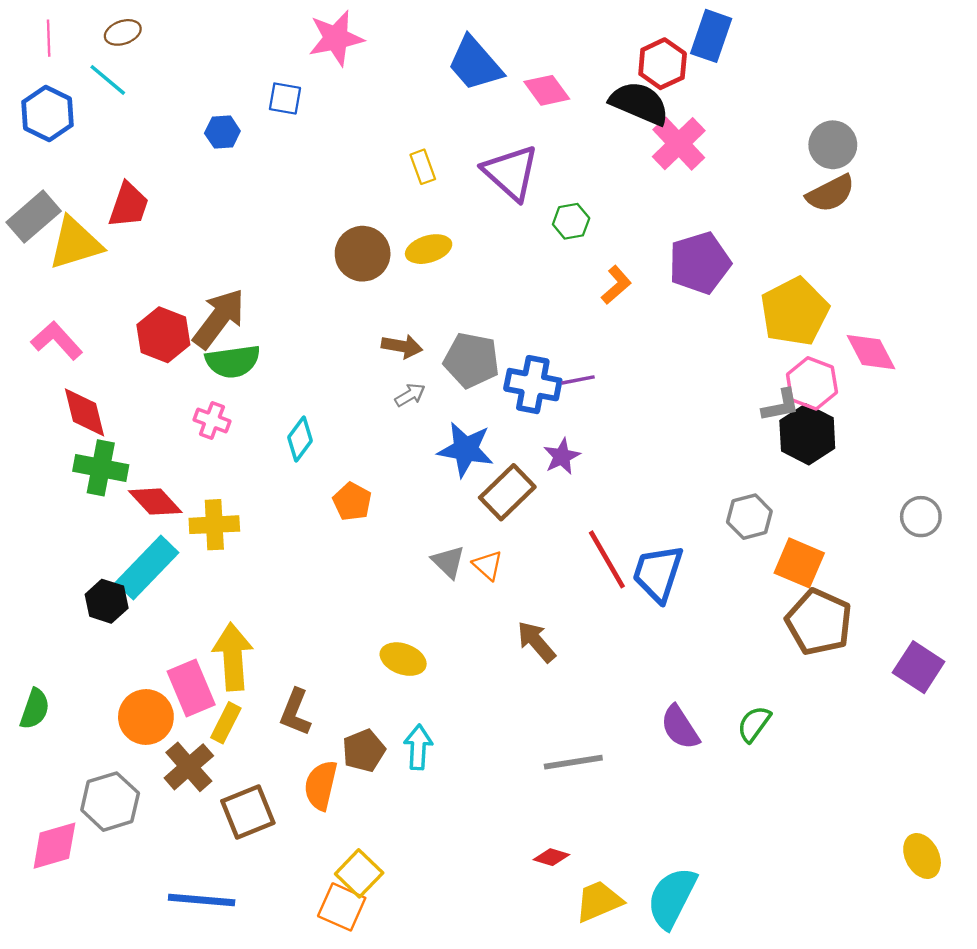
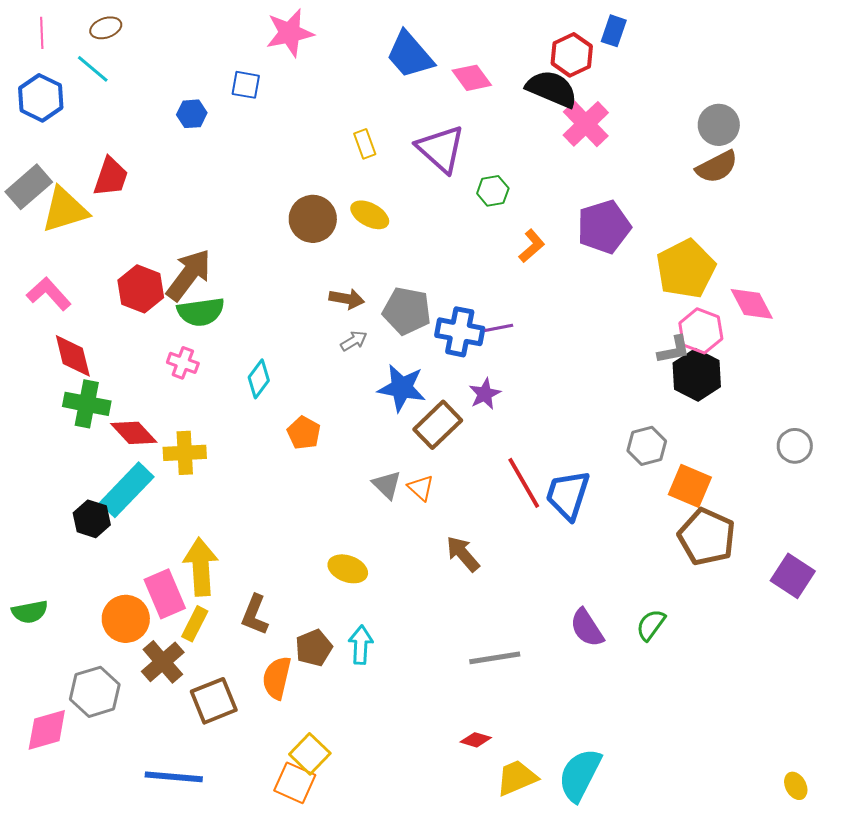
blue rectangle: (711, 36) -> (614, 31), size x0.7
yellow ellipse: (429, 249) -> (370, 215), turned 45
green semicircle: (35, 709) -> (30, 612), turned 60
yellow ellipse: (922, 856) -> (796, 786), moved, size x0.7

